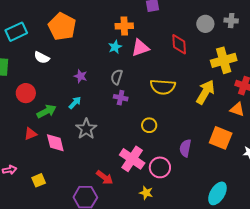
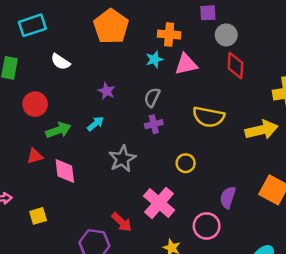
gray circle: (205, 24) -> (226, 35), moved
orange pentagon: (62, 27) -> (111, 26), moved
yellow arrow: (205, 92) -> (261, 130), turned 40
purple cross: (121, 98) -> (154, 124), turned -32
gray star: (86, 129) -> (122, 159), moved
pink circle: (160, 167) -> (207, 226), moved

